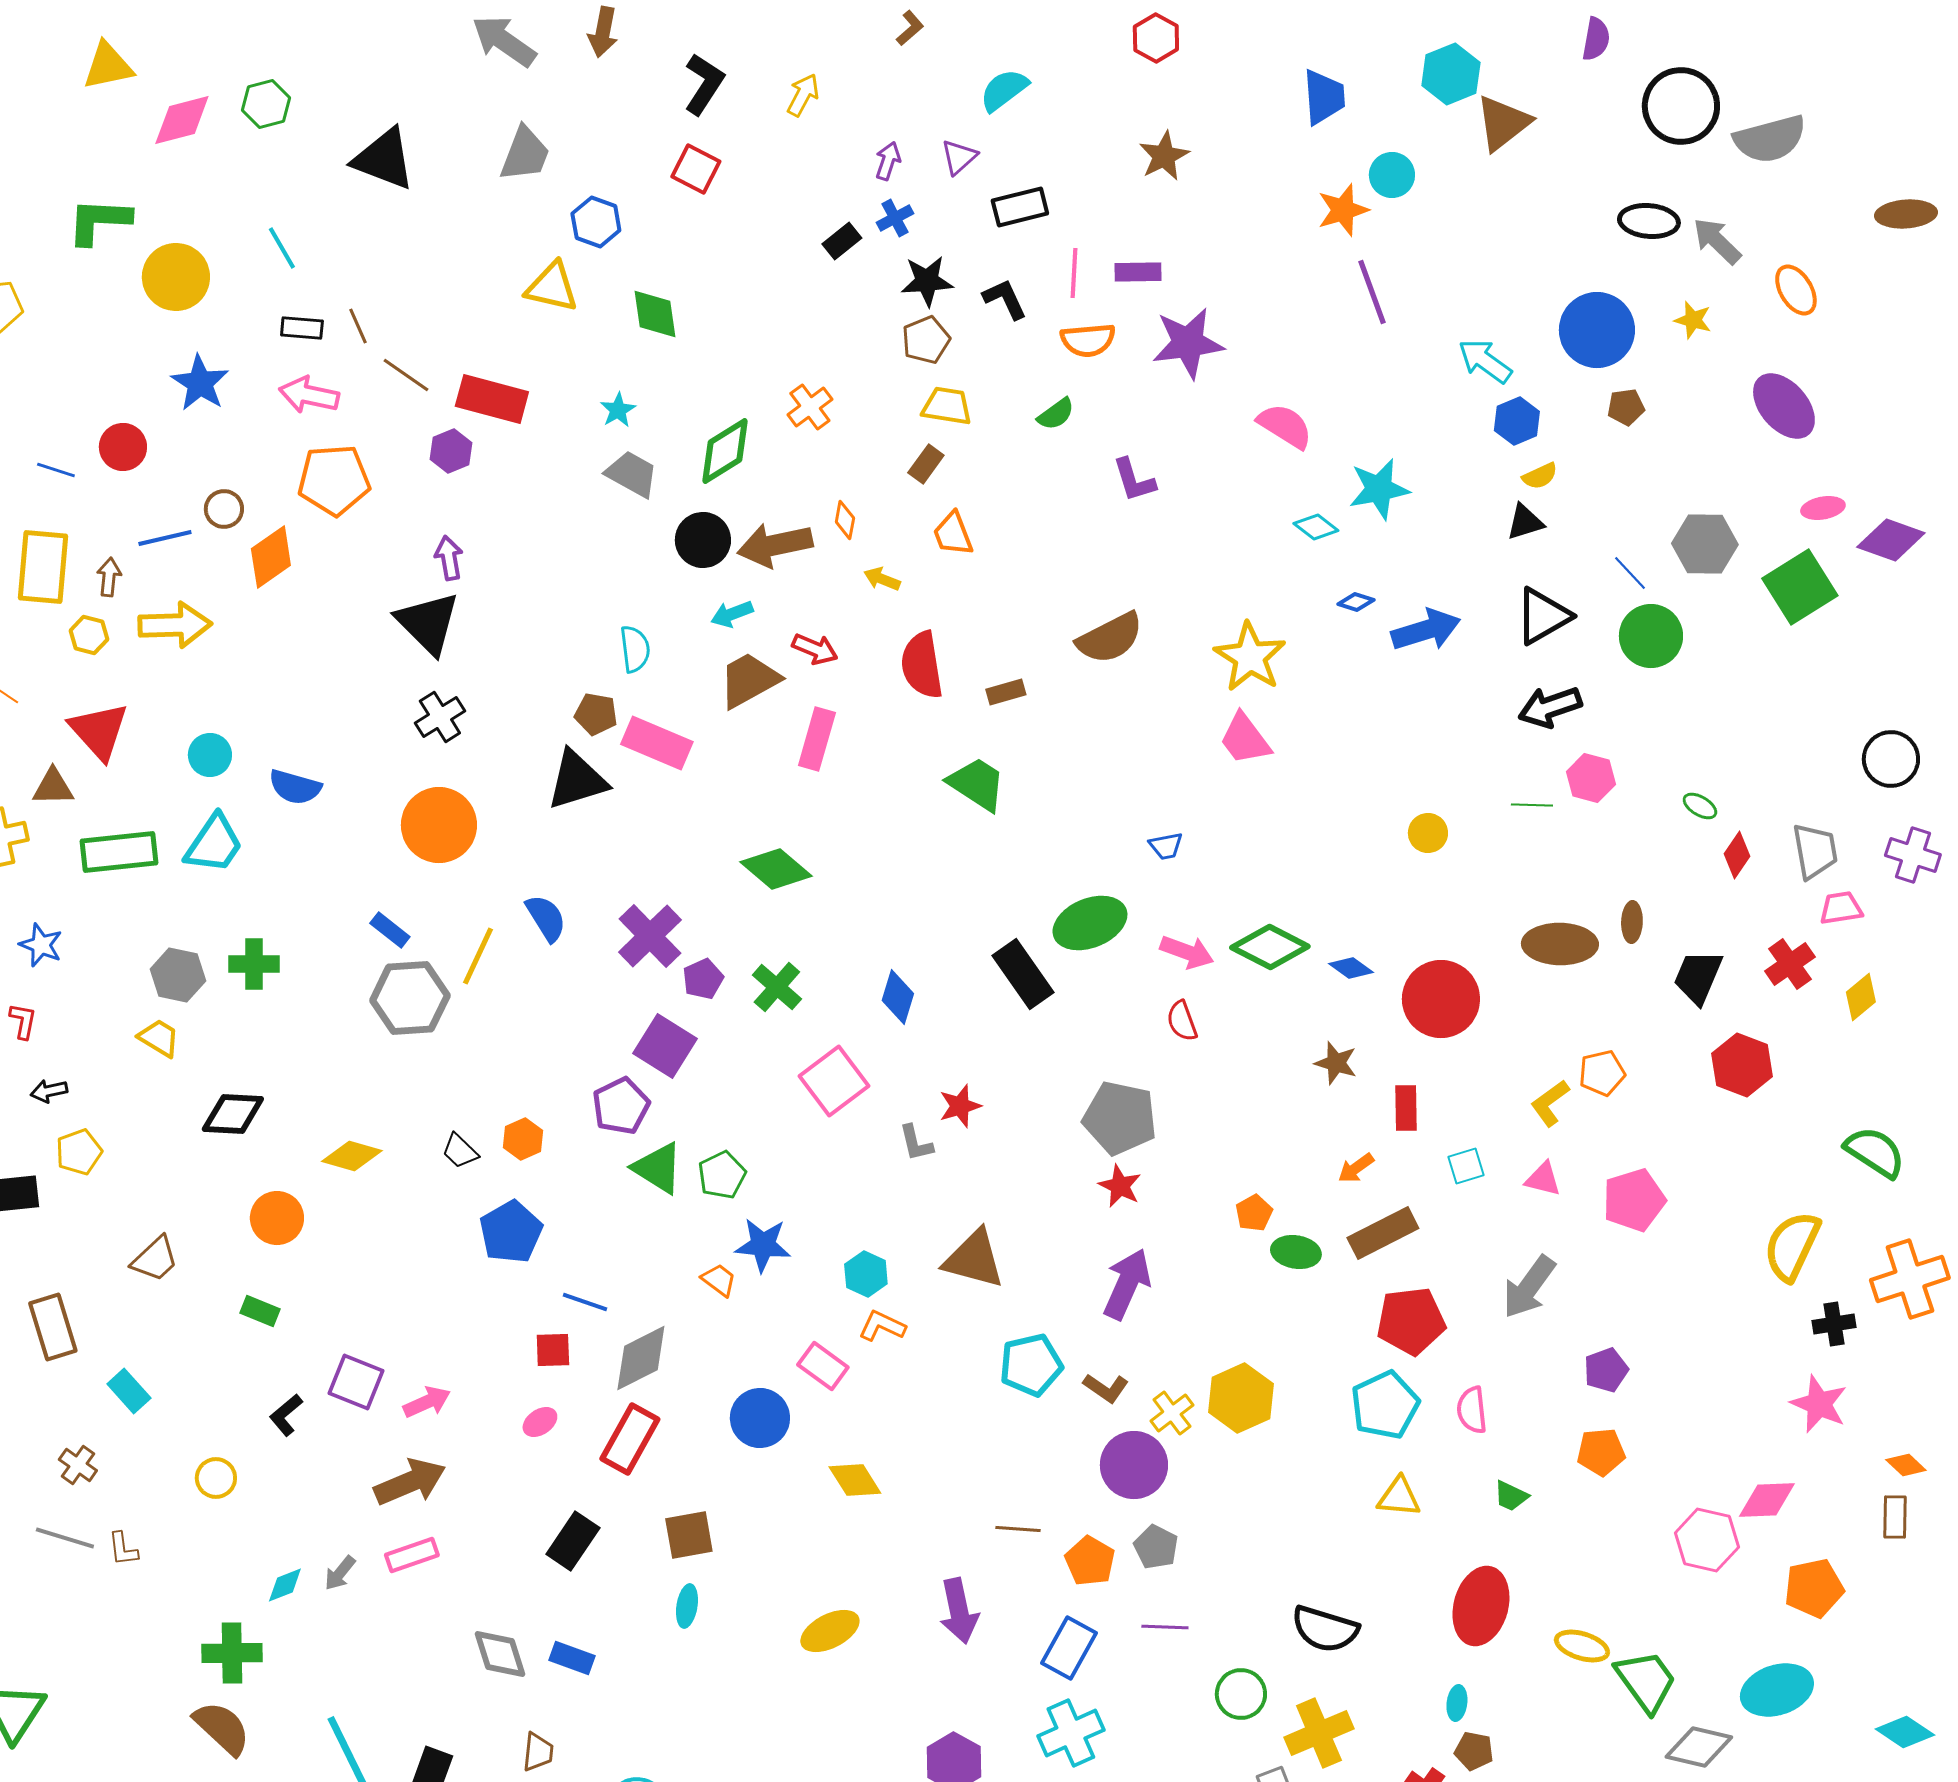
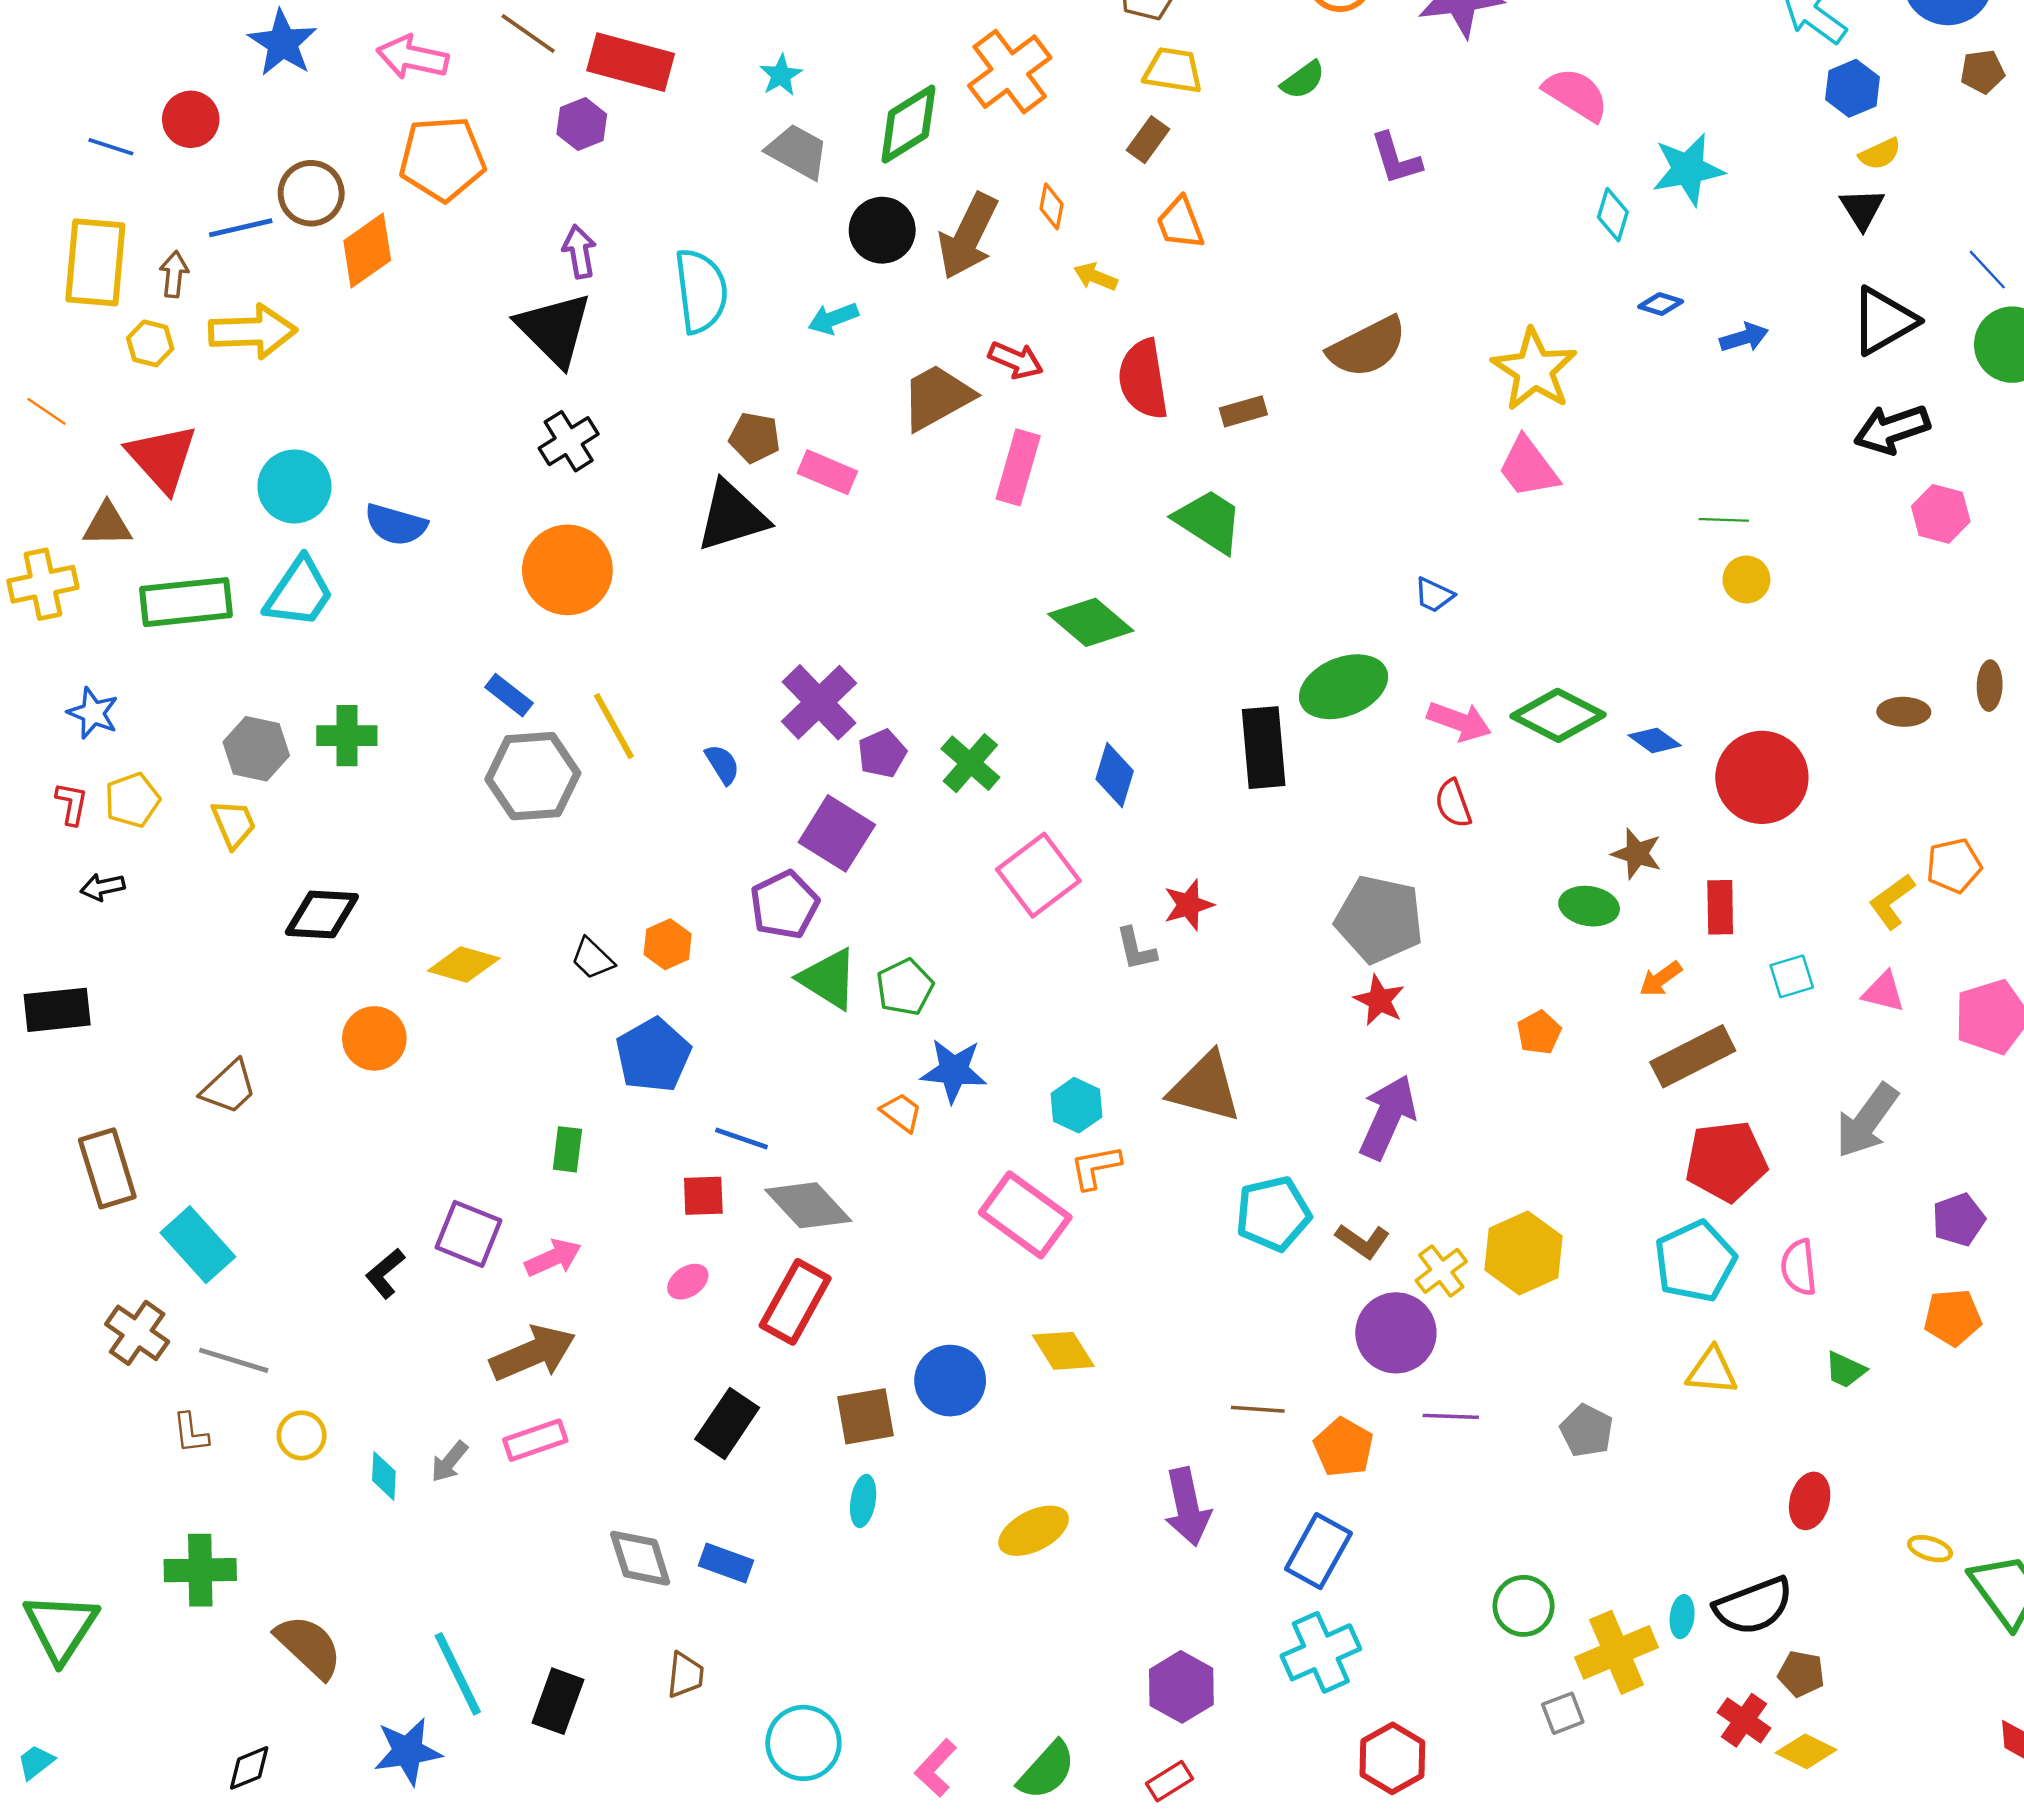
orange cross: (810, 407) -> (1010, 72), size x1.5
brown circle: (224, 509) -> (311, 193), size x1.4
black triangle: (1525, 522) -> (1862, 209), turned -45
cyan diamond: (1316, 527) -> (1613, 215), turned 69
brown arrow: (775, 545) -> (968, 236), turned -52
cyan arrow: (732, 614) -> (833, 318), moved
blue arrow: (1426, 630) -> (1744, 337), size x0.6
cyan semicircle: (635, 649) -> (701, 291), moved, size x1.5
pink rectangle: (657, 743) -> (827, 472), size x0.7
cyan circle: (210, 755) -> (294, 486), size x1.4
green line: (1532, 805) -> (1724, 520), moved
blue trapezoid: (1166, 846) -> (1434, 595), turned 36
green diamond: (776, 869) -> (1091, 622), moved
blue semicircle: (546, 918) -> (722, 764), moved, size x0.7
brown ellipse: (1560, 944) -> (1904, 712), size x0.6
yellow line: (478, 956) -> (614, 726), turned -54
black rectangle: (1023, 974) -> (1264, 748), turned 30
yellow trapezoid: (159, 1038) -> (234, 824), turned 36
yellow pentagon: (79, 1152) -> (132, 800), moved
green ellipse: (1296, 1252) -> (1589, 906), moved
green rectangle: (260, 1311) -> (567, 1149), moved, turned 75
orange L-shape: (882, 1326) -> (1096, 1167), turned -36
gray diamond: (641, 1358) -> (808, 1205), turned 74
pink rectangle: (823, 1366) -> (1025, 1215), size x1.5
cyan rectangle: (129, 1391) -> (198, 1245), size x1.4
blue circle: (760, 1418) -> (950, 1381), moved
brown cross: (78, 1465) -> (137, 1333), size x1.4
yellow circle: (216, 1478) -> (302, 1435), moved
gray line: (65, 1538) -> (234, 1360), moved
gray pentagon: (1156, 1547) -> (1587, 1431), moved
cyan diamond: (285, 1585) -> (384, 1476), turned -66
red ellipse: (1481, 1606) -> (1810, 1501), size x0.6
purple line: (1165, 1627) -> (1451, 1416), moved
black semicircle: (1325, 1629) -> (1754, 1606), moved, turned -38
yellow ellipse: (1582, 1646) -> (1930, 1549), size x0.7
green cross: (232, 1653) -> (200, 1570), moved
cyan ellipse: (1457, 1703) -> (1682, 1617), moved

